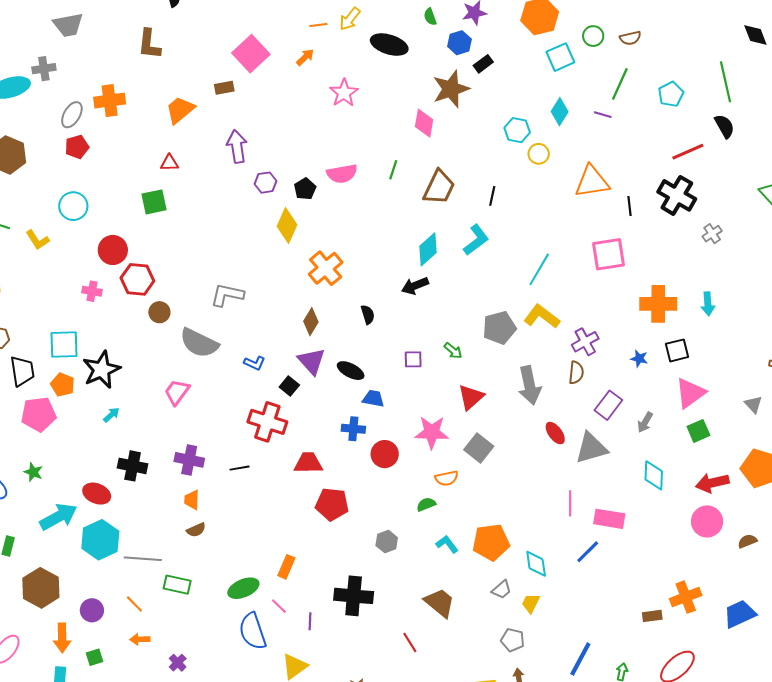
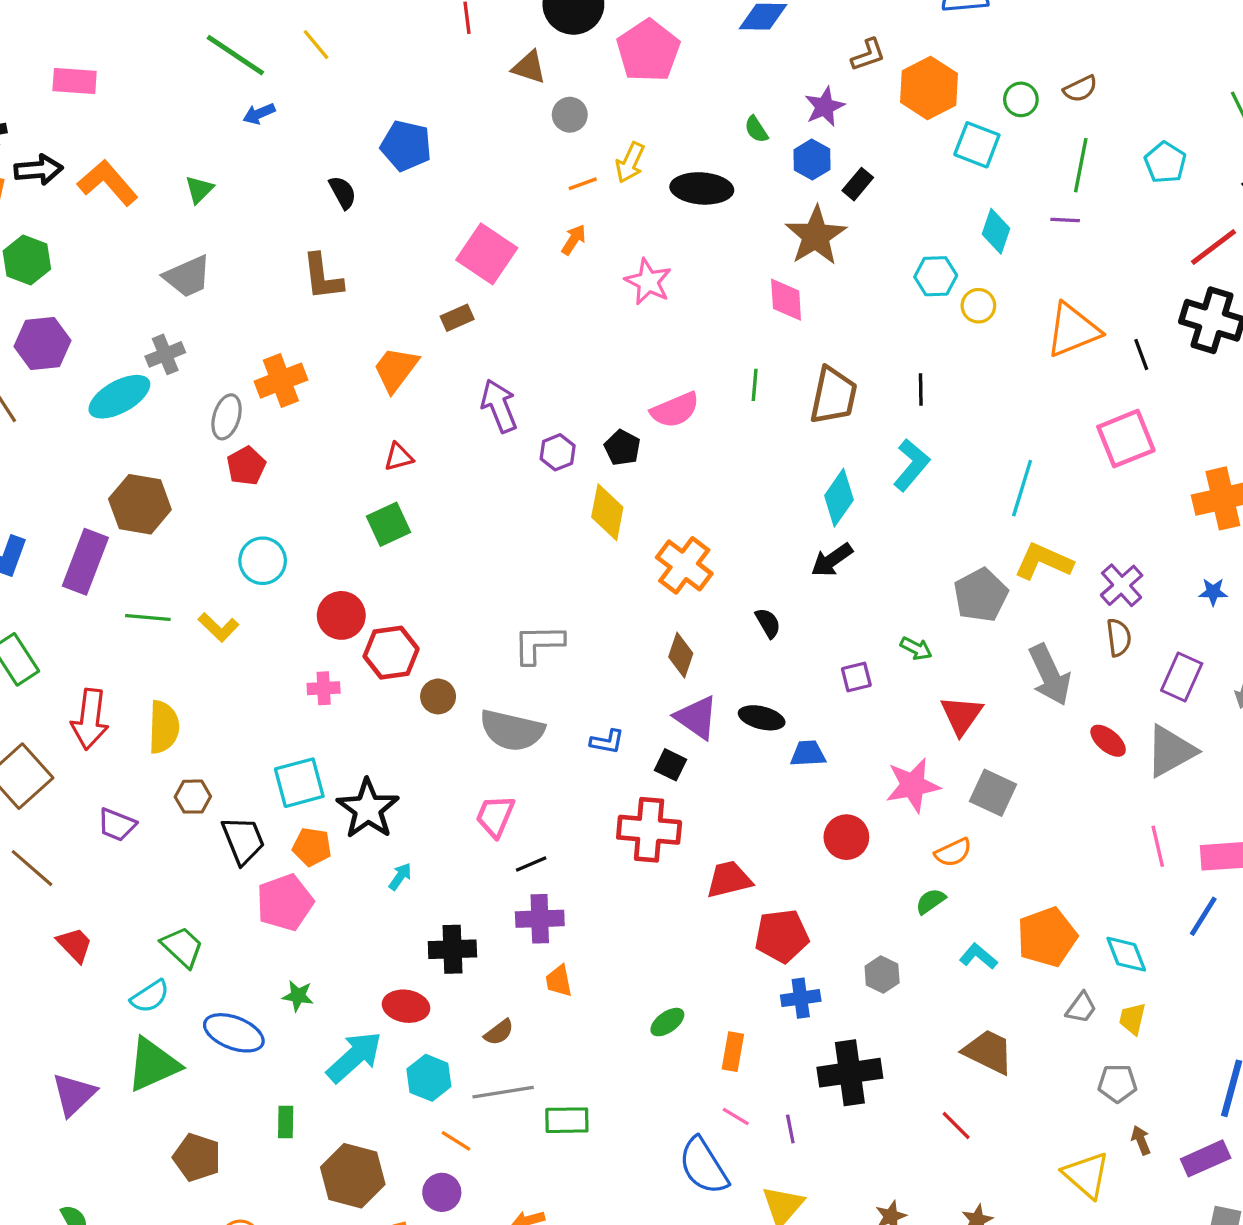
cyan square: (560, 57) -> (977, 145), turned -32
blue cross: (353, 429) -> (801, 998), moved
black line: (240, 468) -> (531, 864), moved
brown semicircle: (196, 530) -> (499, 1032), moved
cyan hexagon: (100, 540) -> (429, 1078), size x0.7
green ellipse: (243, 588) -> (667, 1022), moved, size x0.7
orange line: (134, 604) -> (456, 1141), moved

